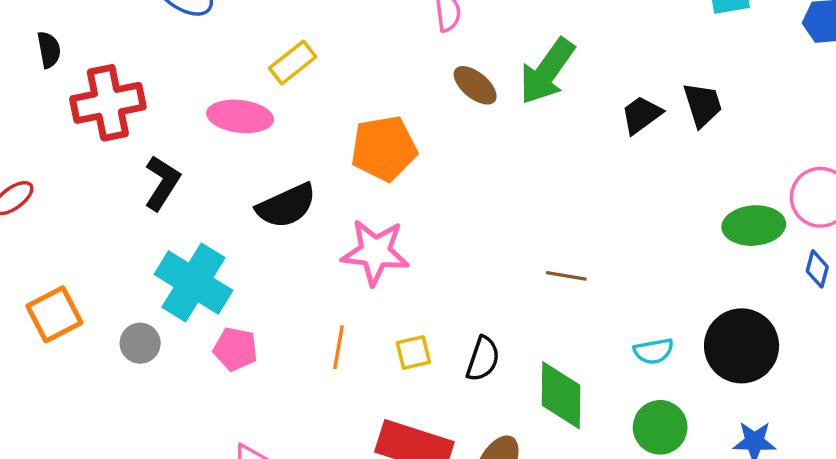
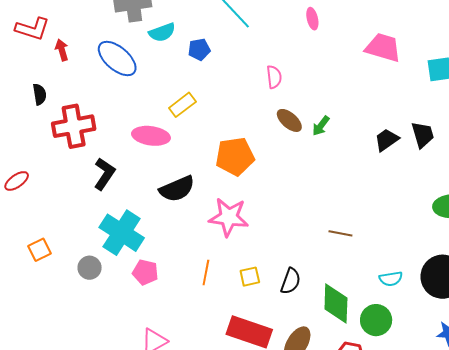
green arrow: (547, 71) -> (321, 126), moved, size x0.5
orange square: (54, 314) -> (39, 250), size x0.7
green circle: (660, 427) -> (376, 320), moved

